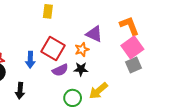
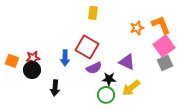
yellow rectangle: (48, 11) -> (93, 13), moved
purple triangle: (94, 34) -> (127, 62), moved
orange star: (82, 49) -> (137, 28), moved
black star: (81, 69) -> (109, 79), moved

